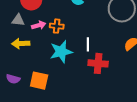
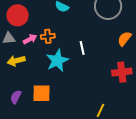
red cross: (98, 63) -> (122, 72), moved
purple semicircle: (13, 79) -> (16, 97), turned 112

